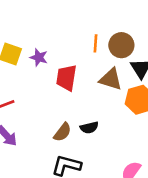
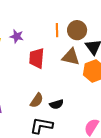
purple star: (39, 57) -> (17, 36), moved
black semicircle: (89, 128) -> (57, 104), moved

